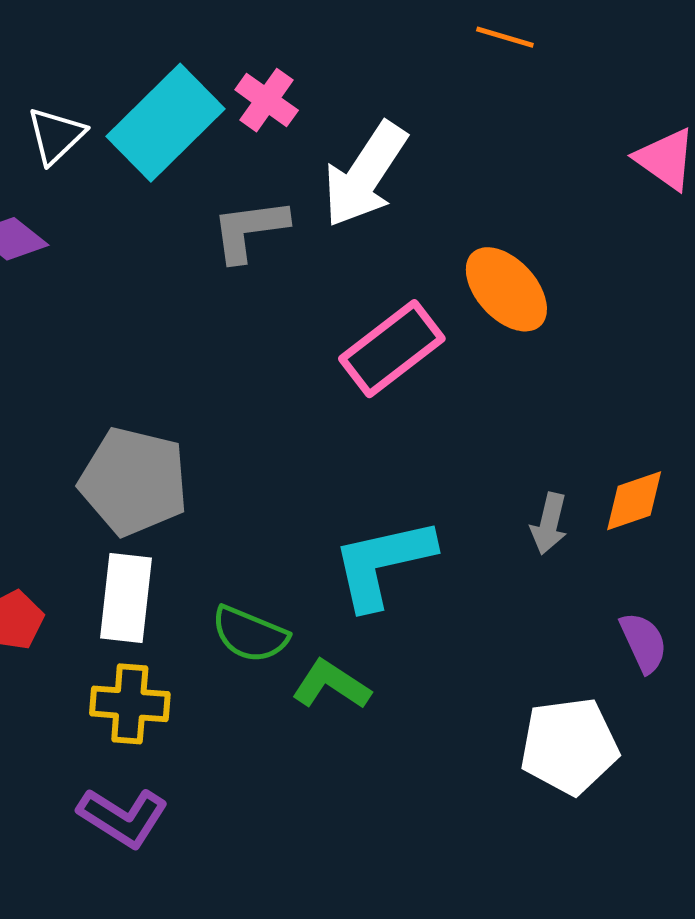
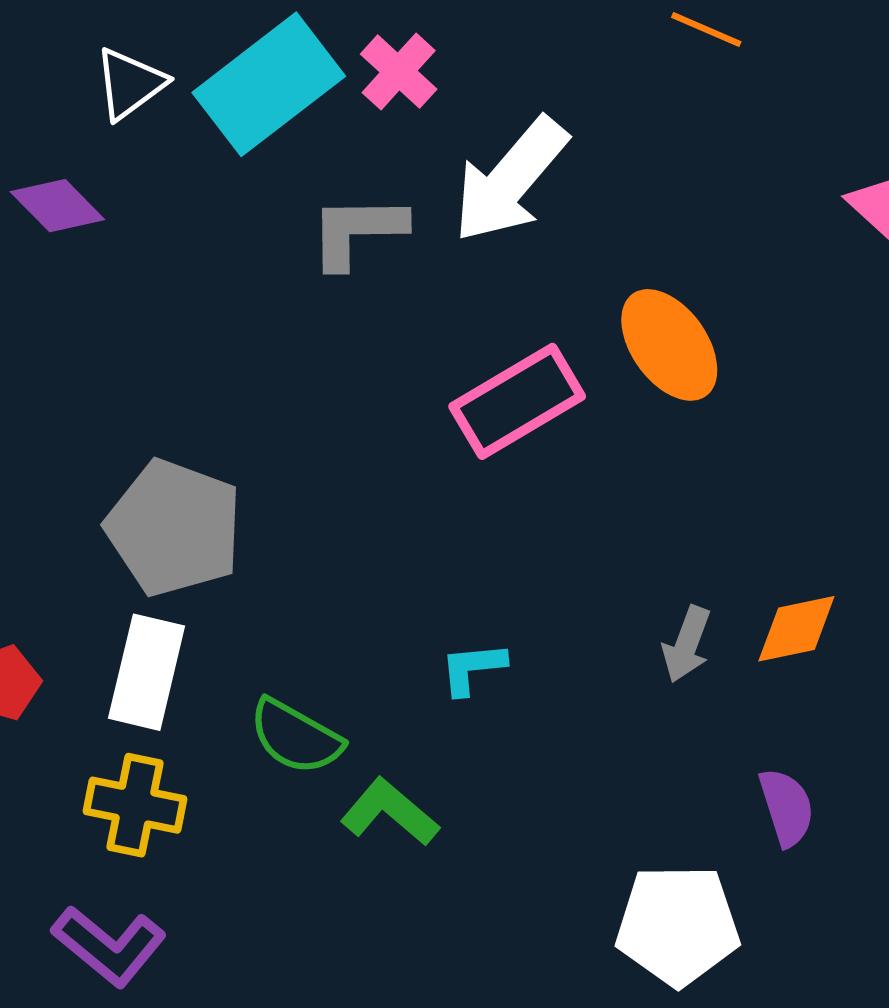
cyan L-shape: (383, 563) -> (473, 668), size x0.5

